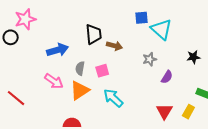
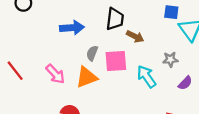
pink square: (102, 71) -> (116, 61), size x1.5
pink arrow: (54, 81) -> (55, 74), moved
cyan arrow: (113, 98) -> (147, 77), moved

